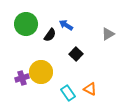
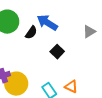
blue arrow: (66, 25) -> (47, 23), size x1.5
yellow circle: (41, 72) -> (16, 84), moved

